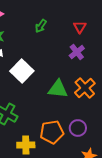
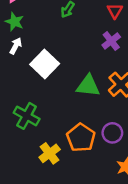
orange pentagon: (52, 132) -> (81, 138), turned -30
yellow cross: (26, 145) -> (50, 153), turned -36

